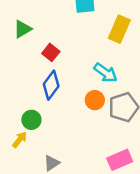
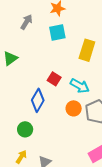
red square: (51, 52) -> (54, 79), moved
yellow arrow: (20, 140) -> (21, 157), moved

